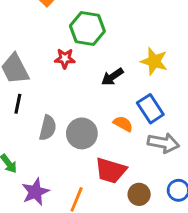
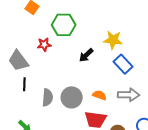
red star: (65, 58) -> (44, 45), moved
blue rectangle: (150, 109) -> (123, 64), moved
orange semicircle: (123, 124) -> (99, 95), moved

